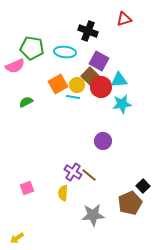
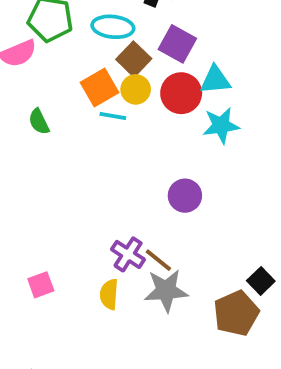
brown square: (90, 76) -> (134, 59), moved
cyan line: (73, 97) -> (113, 116), moved
green semicircle: (26, 102) -> (39, 122), turned -88
gray star: (93, 215) -> (166, 290), moved

